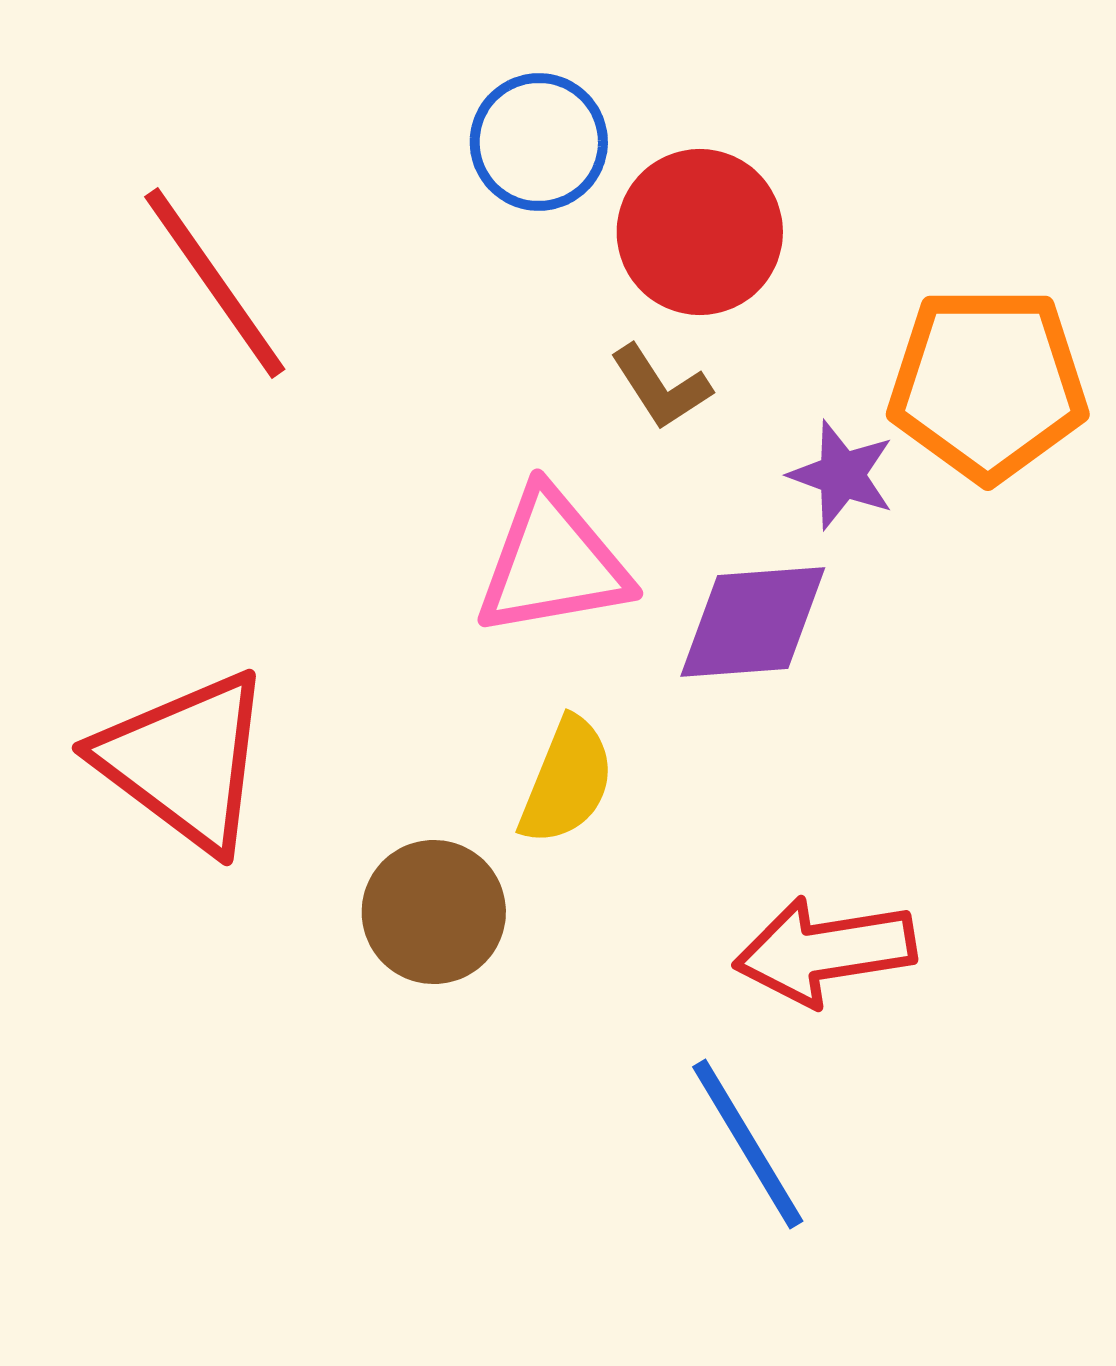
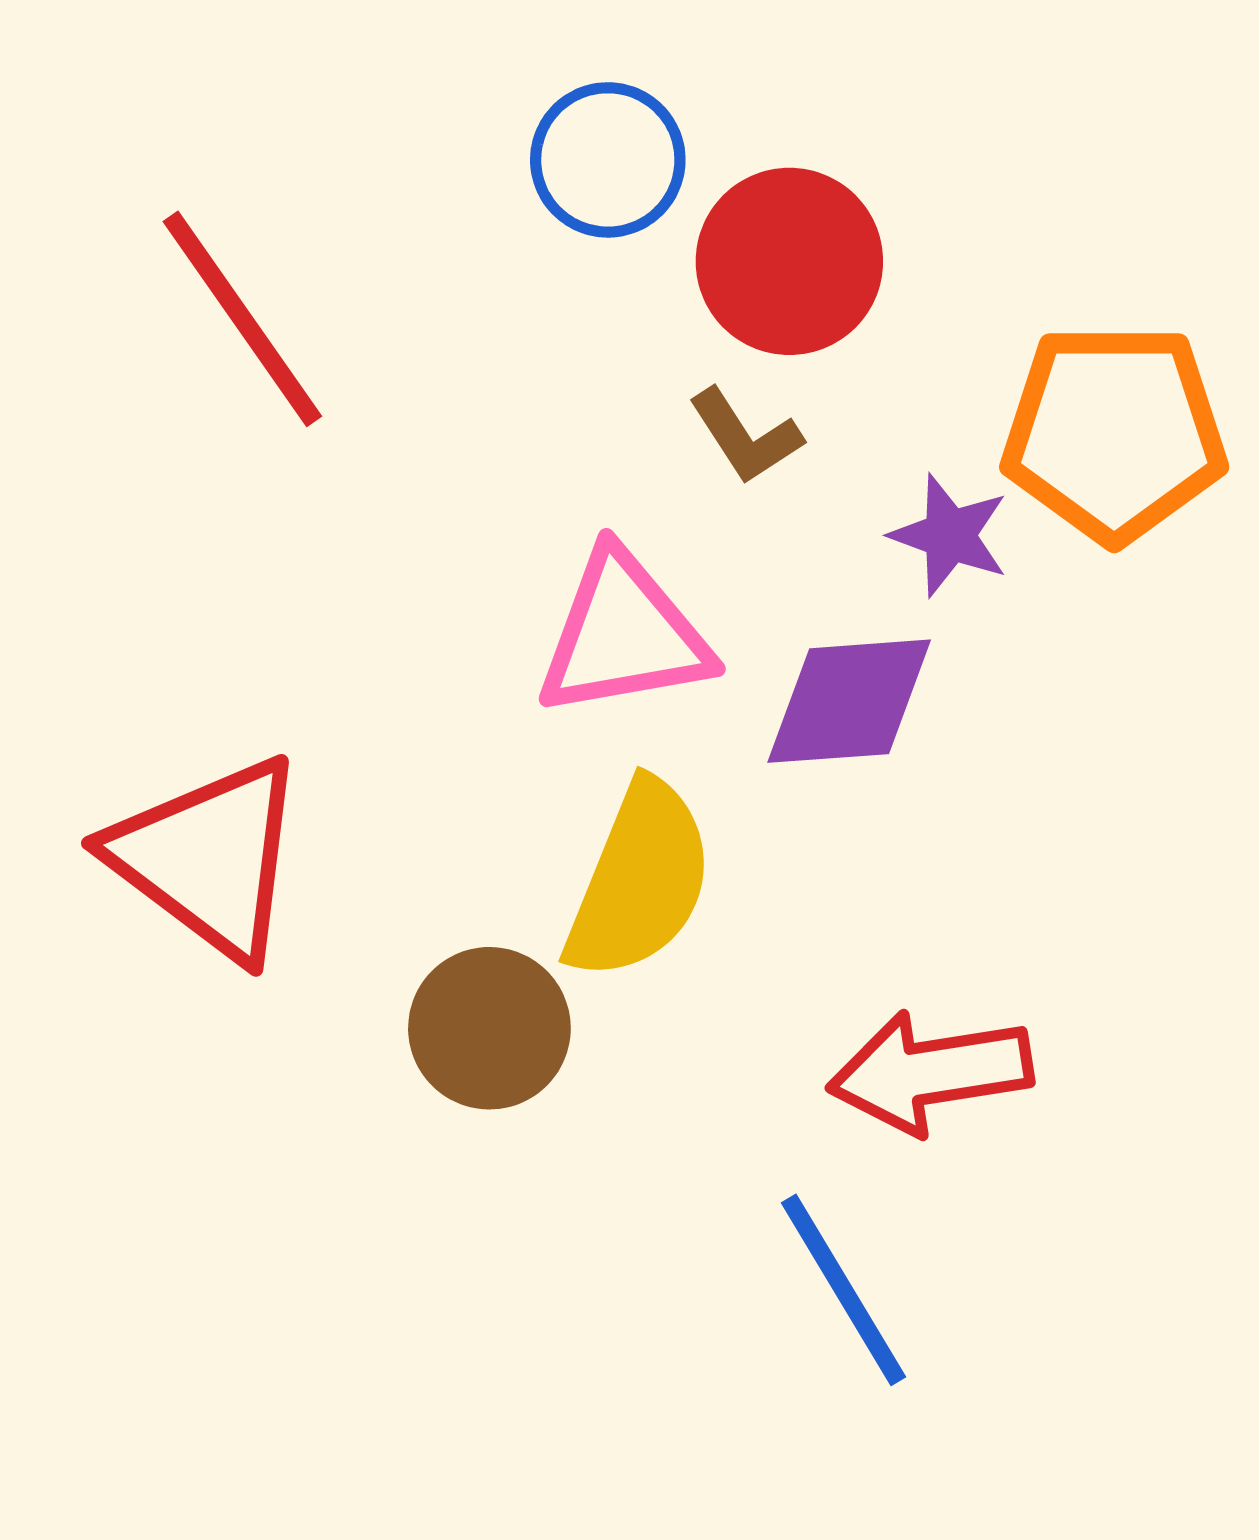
yellow semicircle: (567, 781) -> (639, 881), size x1.4

